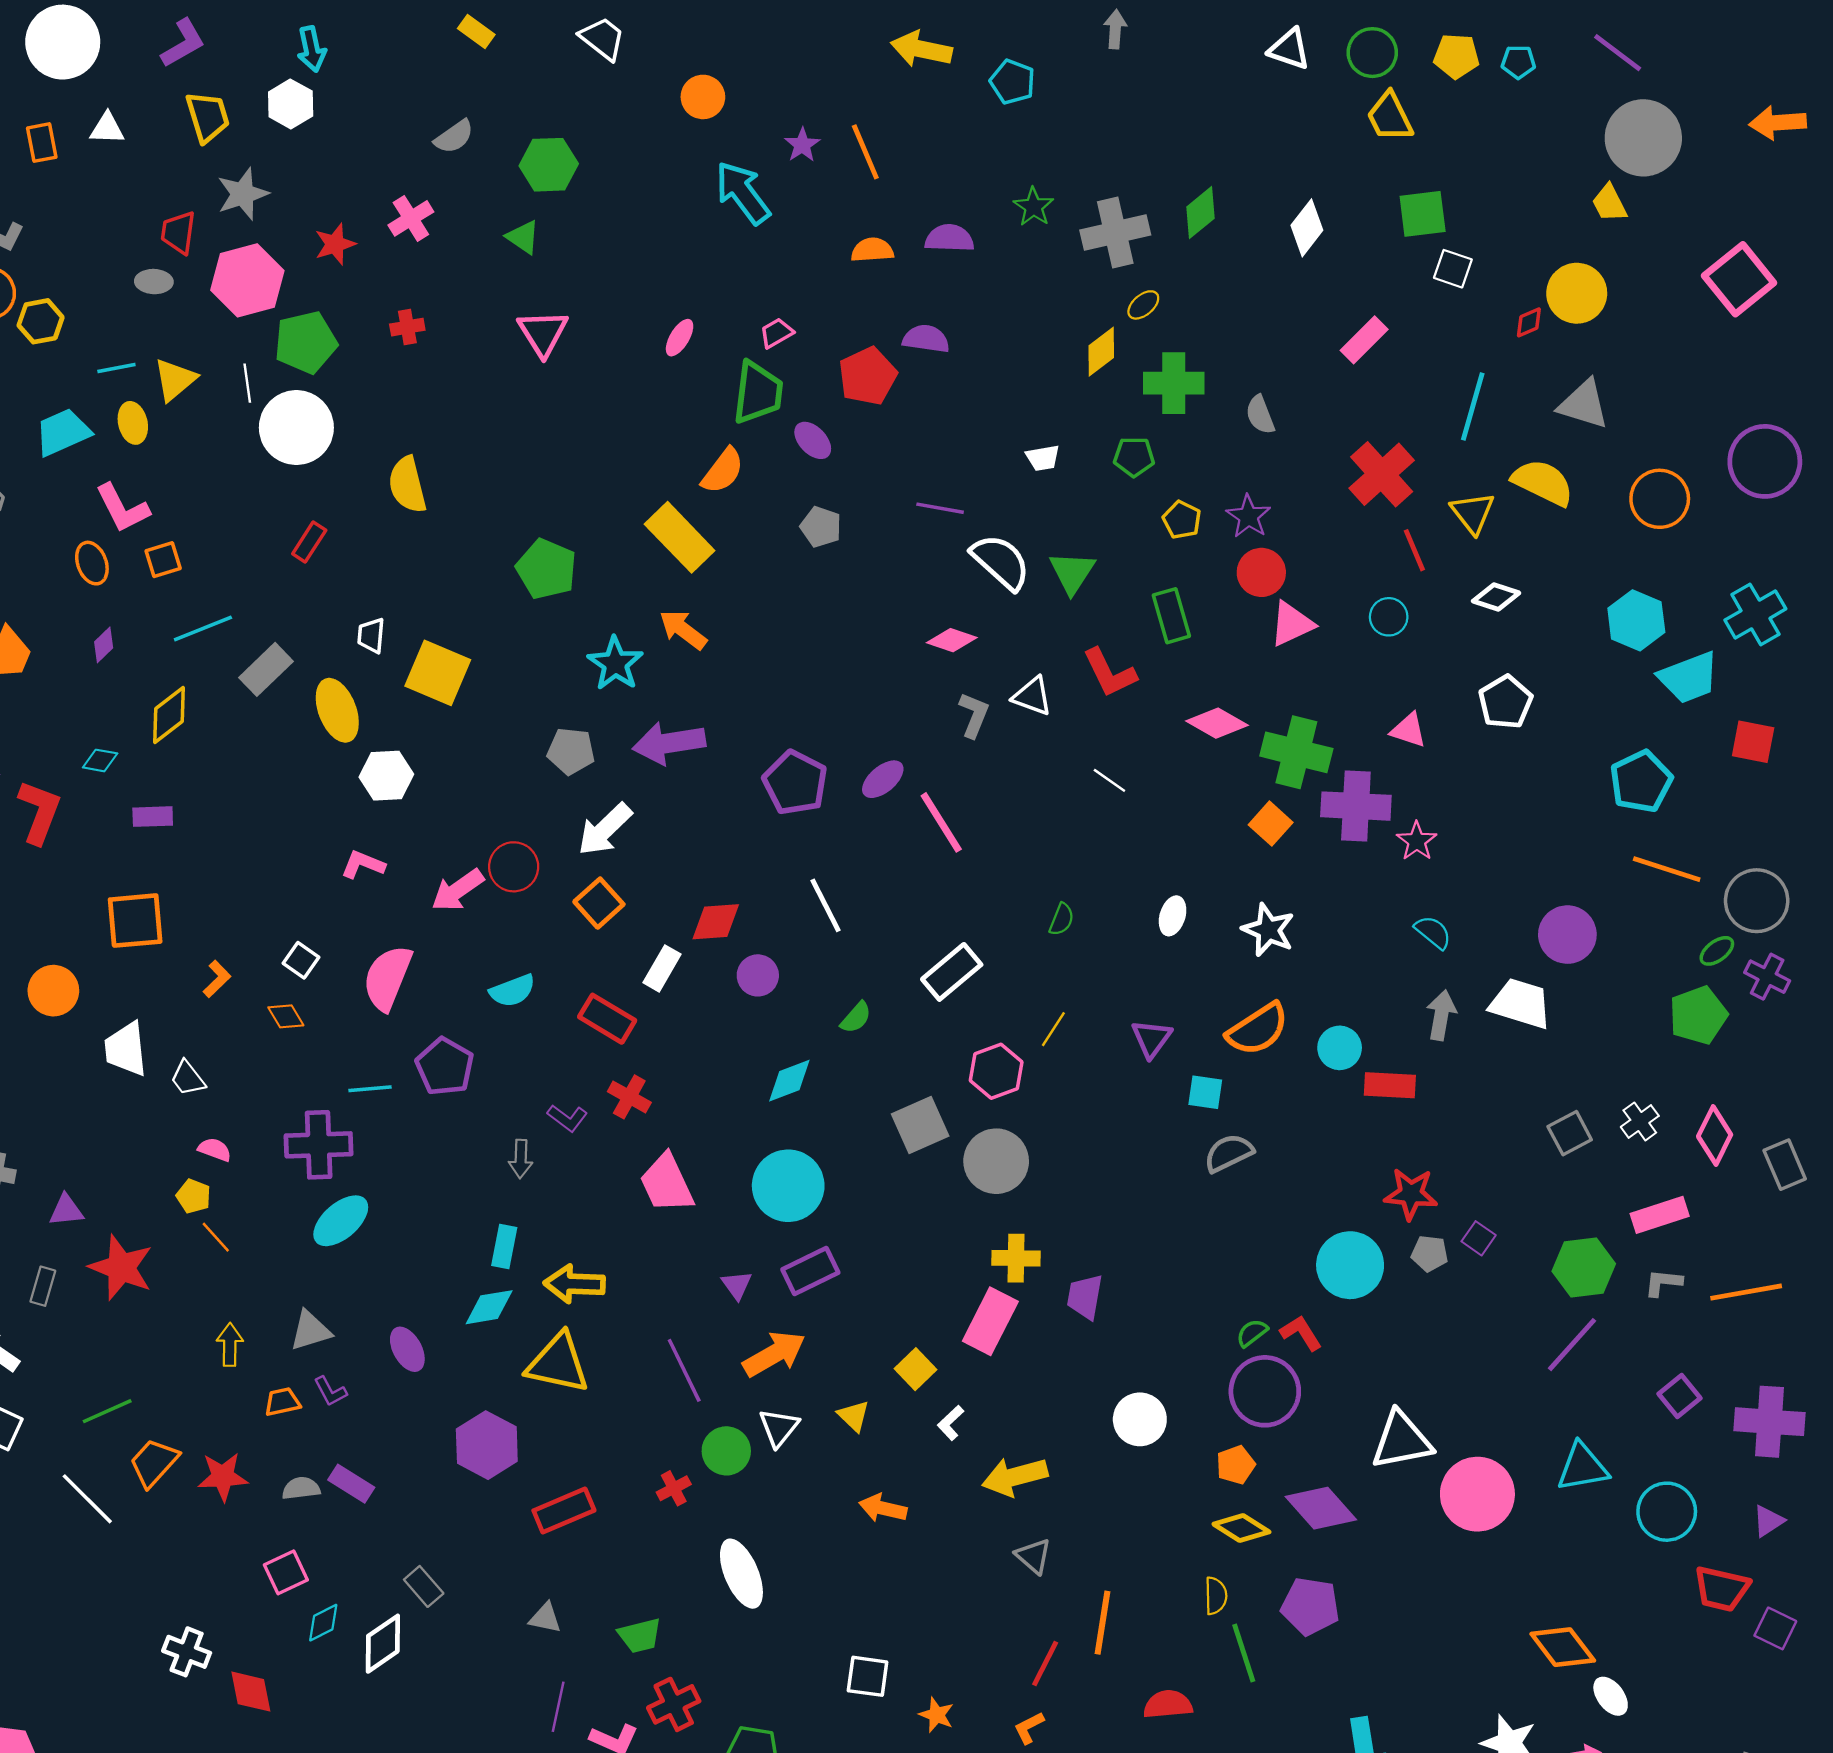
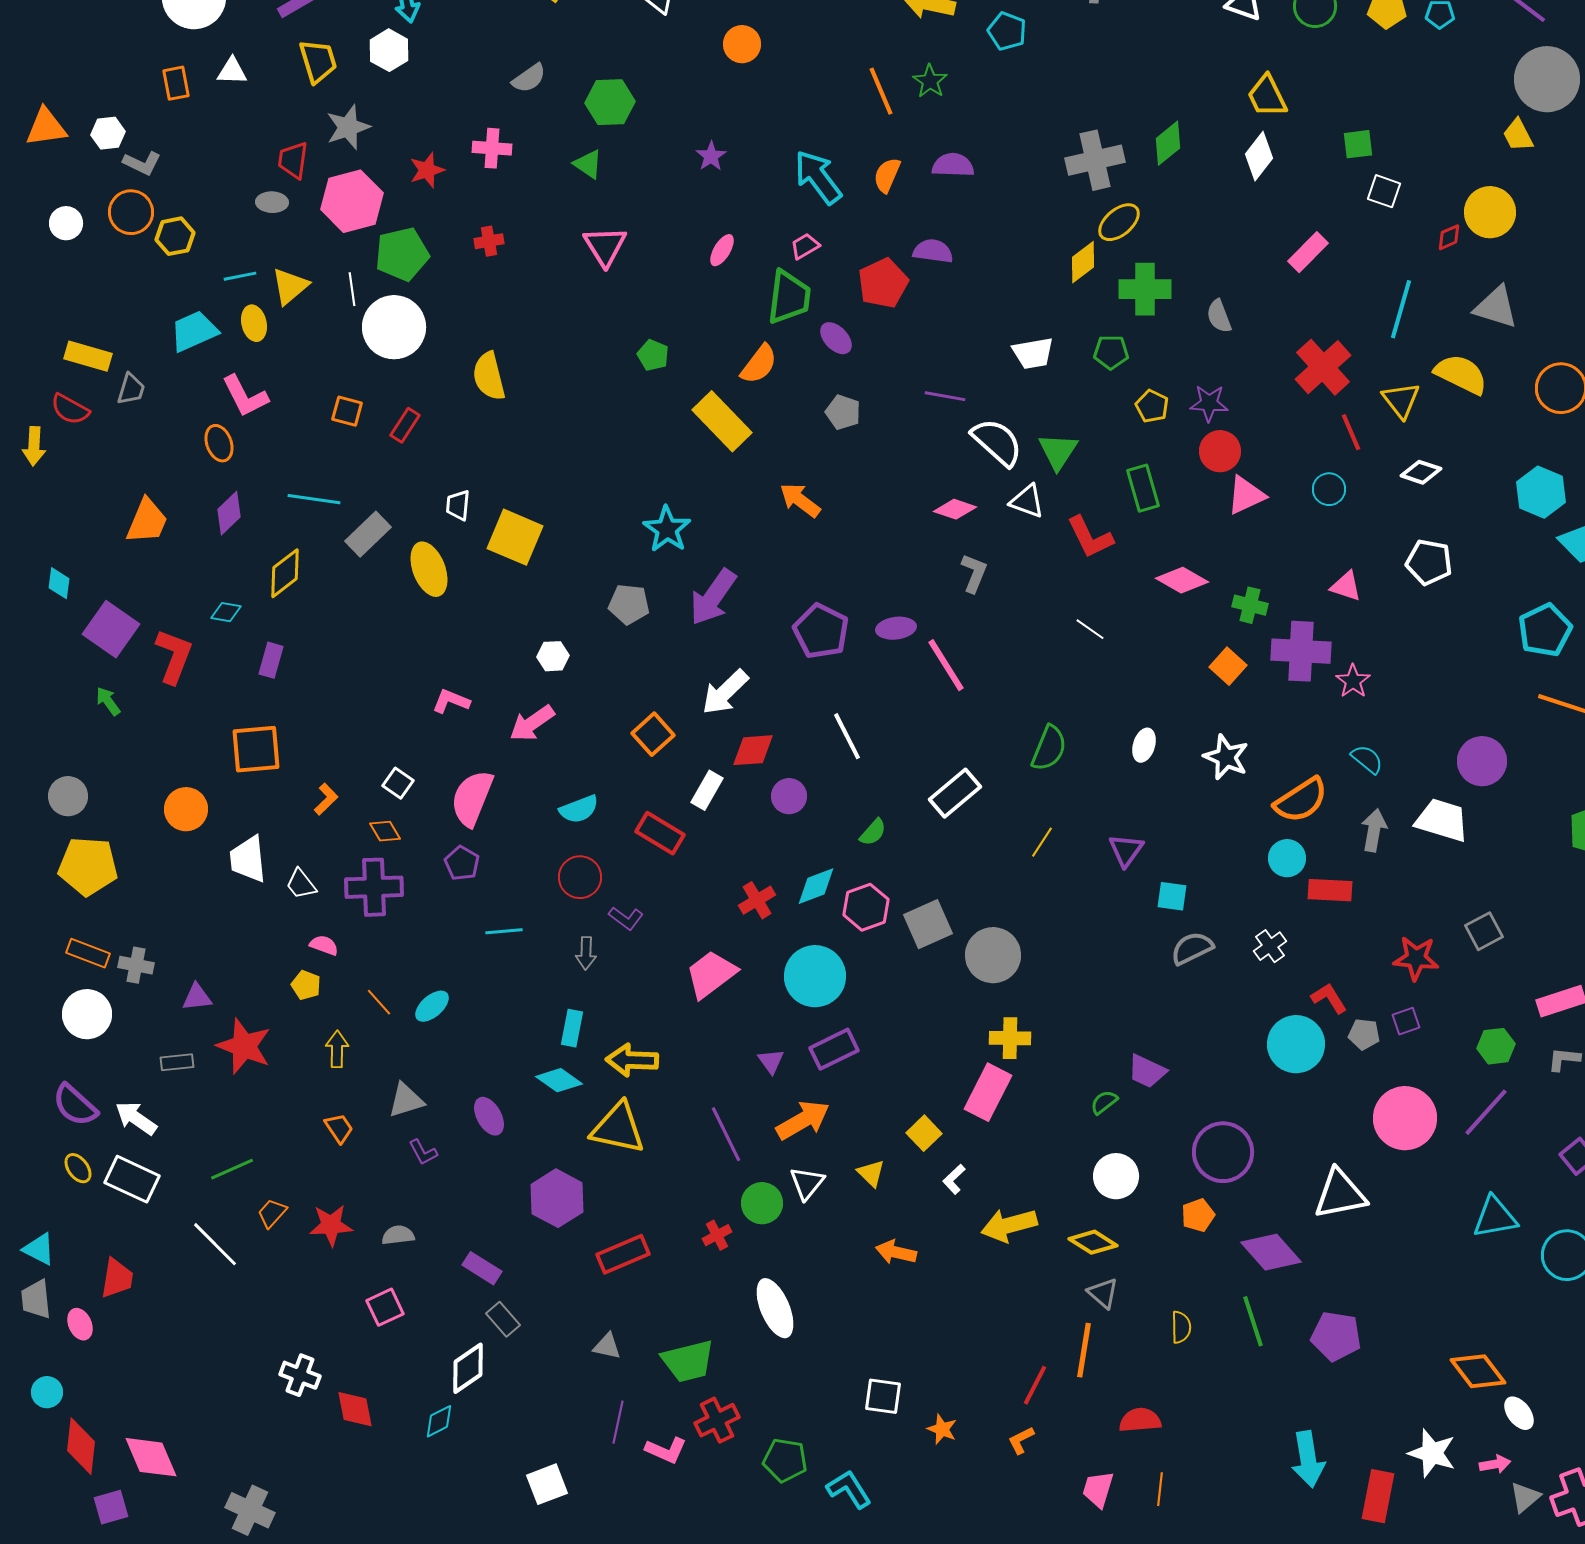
yellow trapezoid: (1390, 117) -> (1267, 96), moved
purple star: (802, 145) -> (711, 156), moved
cyan arrow: (743, 193) -> (818, 177), moved
green star: (1034, 207) -> (930, 81), moved
green square: (1423, 214) -> (1358, 144), size x0.7
pink cross: (411, 218) -> (492, 148), turned 36
orange semicircle: (872, 250) -> (887, 175), turned -63
yellow ellipse: (1143, 305) -> (1119, 222), size x1.5
white trapezoid: (1043, 458) -> (1033, 353), size x1.4
purple star: (1248, 516) -> (1209, 403), turned -30
orange square: (163, 560) -> (347, 411), moved, turned 32
green pentagon: (546, 569) -> (653, 355), moved, size x0.6
cyan line: (203, 628) -> (314, 499), turned 30
orange arrow: (683, 630) -> (800, 500), moved
purple diamond: (104, 645) -> (229, 513), size x1.4
white triangle: (1032, 696) -> (1027, 501), moved
white pentagon: (1505, 702) -> (1429, 562), turned -30
purple arrow: (669, 743) -> (713, 597), turned -46
green cross: (1296, 752) -> (1250, 605), size x0.6
white hexagon: (386, 776) -> (553, 656), moved, size x0.7
purple ellipse: (883, 779) -> (896, 628), turned 33
purple rectangle: (153, 817) -> (271, 660), turned -72
white arrow: (605, 829) -> (725, 692), moved
red circle: (514, 867) -> (580, 877), moved
green semicircle: (1062, 919) -> (1049, 748), size x1.6
orange semicircle: (1258, 1029) -> (1301, 800), moved
purple pentagon: (445, 1067) -> (462, 863), moved, size x0.7
pink hexagon: (996, 1071) -> (866, 907), moved
cyan line: (370, 1089) -> (504, 931), moved
red cross: (629, 1097) -> (757, 900), moved, turned 30
white cross: (1640, 1121) -> (1270, 946), moved
purple cross: (319, 1145) -> (374, 887), moved
pink trapezoid: (667, 1183) -> (711, 974), turned 78
red star: (1411, 1194) -> (1416, 958), moved
cyan ellipse: (341, 1221) -> (432, 1006), size x0.7
orange line: (216, 1237) -> (379, 1002), moved
purple square: (1479, 1238) -> (1406, 1021), turned 36
green hexagon: (1584, 1267) -> (1496, 1046), size x0.7
gray rectangle: (43, 1286) -> (177, 1062), turned 68
purple trapezoid: (1085, 1297) -> (1147, 1071), moved, turned -75
cyan diamond: (489, 1307) -> (559, 1080), turned 45
green semicircle: (1252, 1333) -> (1104, 1102), moved
red L-shape: (1301, 1333) -> (1329, 998), moved
yellow arrow: (230, 1345) -> (337, 1049), moved
orange trapezoid: (282, 1402) -> (339, 1128), moved, turned 68
orange trapezoid: (154, 1463) -> (272, 1213), size x0.7
purple rectangle: (351, 1484) -> (482, 1268), moved
pink circle: (1477, 1494) -> (1405, 1118), moved
yellow diamond: (1241, 1528) -> (1093, 1242), moved
gray triangle: (1034, 1556) -> (1103, 1293), moved
purple pentagon: (1310, 1606) -> (1336, 1336), moved
cyan diamond: (323, 1623) -> (439, 1421), moved
green trapezoid: (640, 1635) -> (688, 1361), size x1.4
green line: (1244, 1653) -> (1253, 1321), moved

